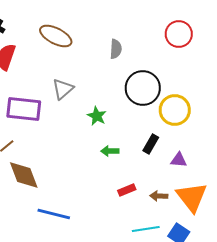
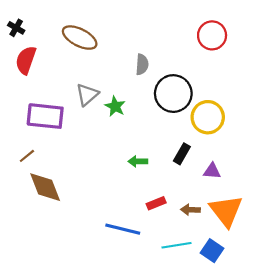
gray semicircle: (116, 49) -> (142, 64), moved
green star: (97, 116) -> (115, 106), moved
blue line: (54, 214) -> (123, 229), moved

